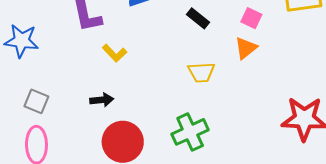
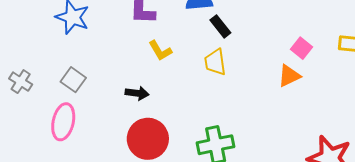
black rectangle: (198, 18) -> (220, 26), moved
yellow trapezoid: (201, 72) -> (215, 62), moved, turned 72

